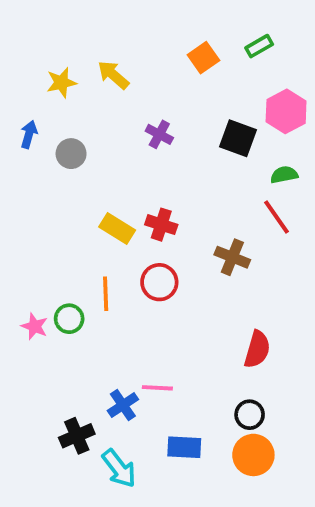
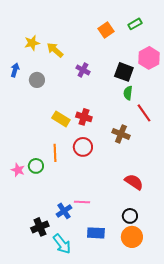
yellow arrow: (113, 75) -> (55, 50), moved
green semicircle: (284, 175) -> (128, 93), moved, turned -72
red semicircle: (257, 349) -> (134, 182), turned -72

